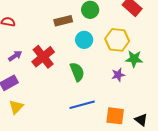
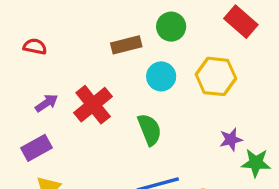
green star: (134, 59) -> (256, 163), moved
purple star: (118, 75) -> (231, 140), moved

